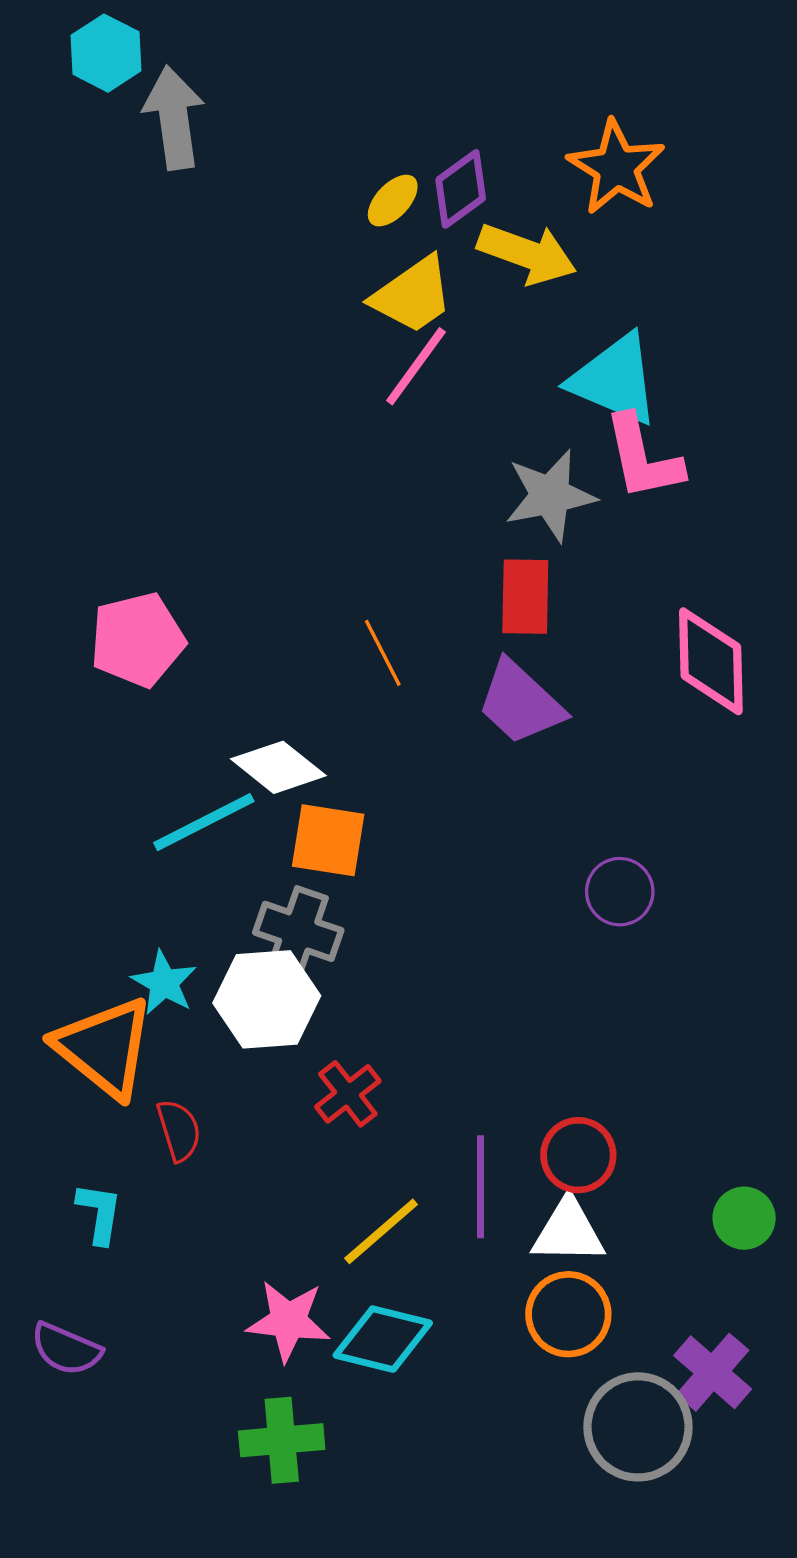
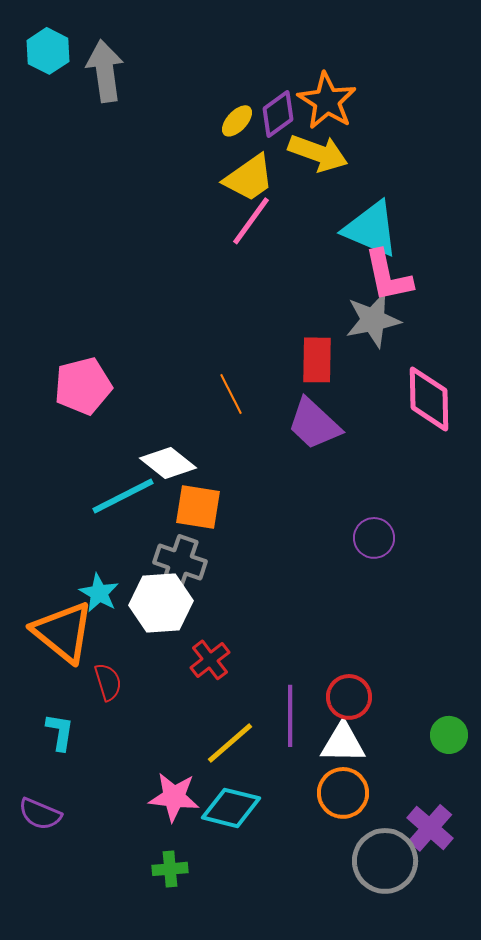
cyan hexagon: (106, 53) -> (48, 51), moved
orange star: (616, 167) -> (327, 101), moved
gray star: (550, 496) -> (373, 320), moved
green cross: (282, 1440) -> (170, 869), size x0.7

